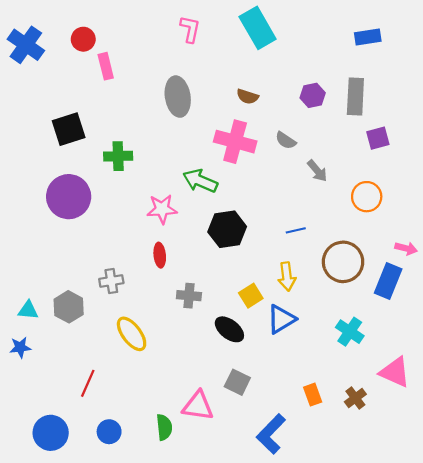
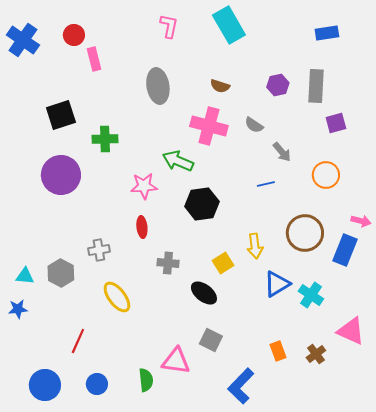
blue line: (296, 230) -> (266, 184), moved
blue triangle: (281, 319) -> (277, 284), moved

